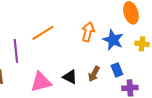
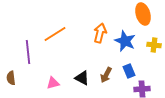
pink triangle: (41, 82) -> (53, 83), size x0.6

